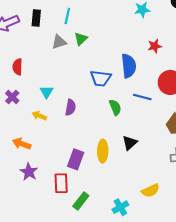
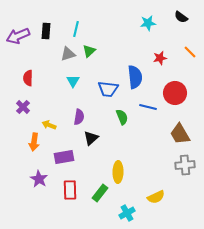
cyan triangle: (47, 92) -> (73, 81), moved
black triangle: (130, 143) -> (91, 138), moved
orange arrow: (22, 144) -> (34, 142), moved, turned -102
yellow ellipse: (103, 151) -> (118, 172), moved
purple rectangle: (76, 159) -> (64, 157), moved, turned 60
green rectangle: (81, 201) -> (100, 193), moved

